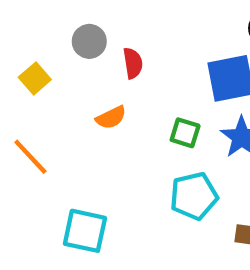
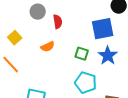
yellow square: (35, 78) -> (15, 38), moved
cyan pentagon: (194, 196) -> (86, 83), turned 30

